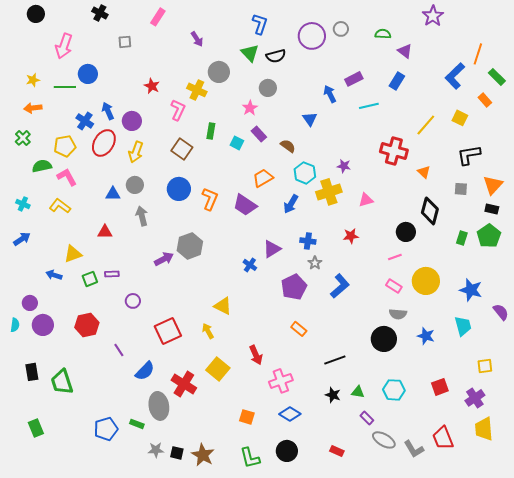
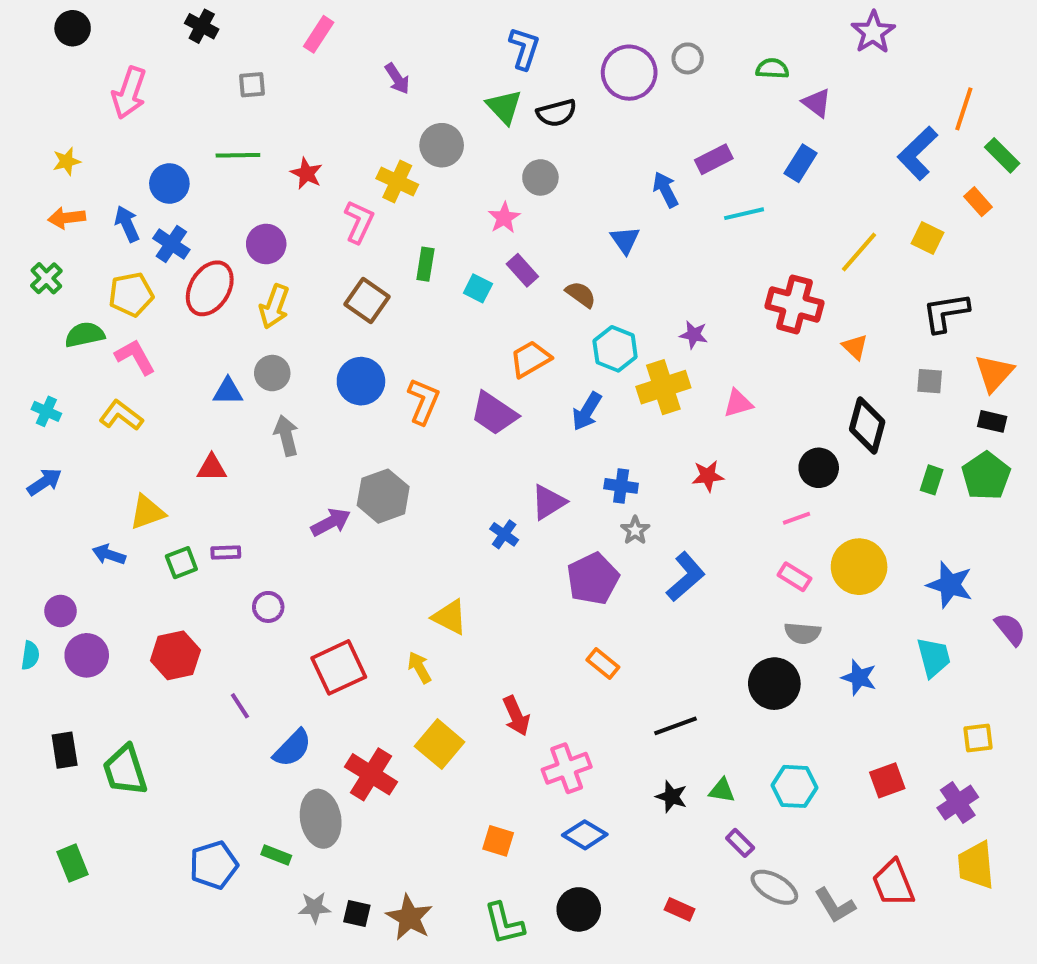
blue circle: (88, 74) -> (169, 183), moved
green line: (65, 87) -> (238, 155), moved
blue arrow: (108, 111) -> (127, 224), moved

